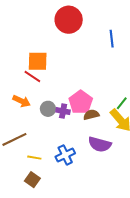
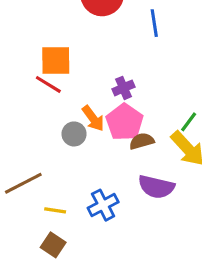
blue line: (112, 39) -> (154, 23), moved
orange arrow: (22, 101) -> (93, 118), moved, turned 30
purple cross: (63, 111) -> (123, 88), moved, turned -32

